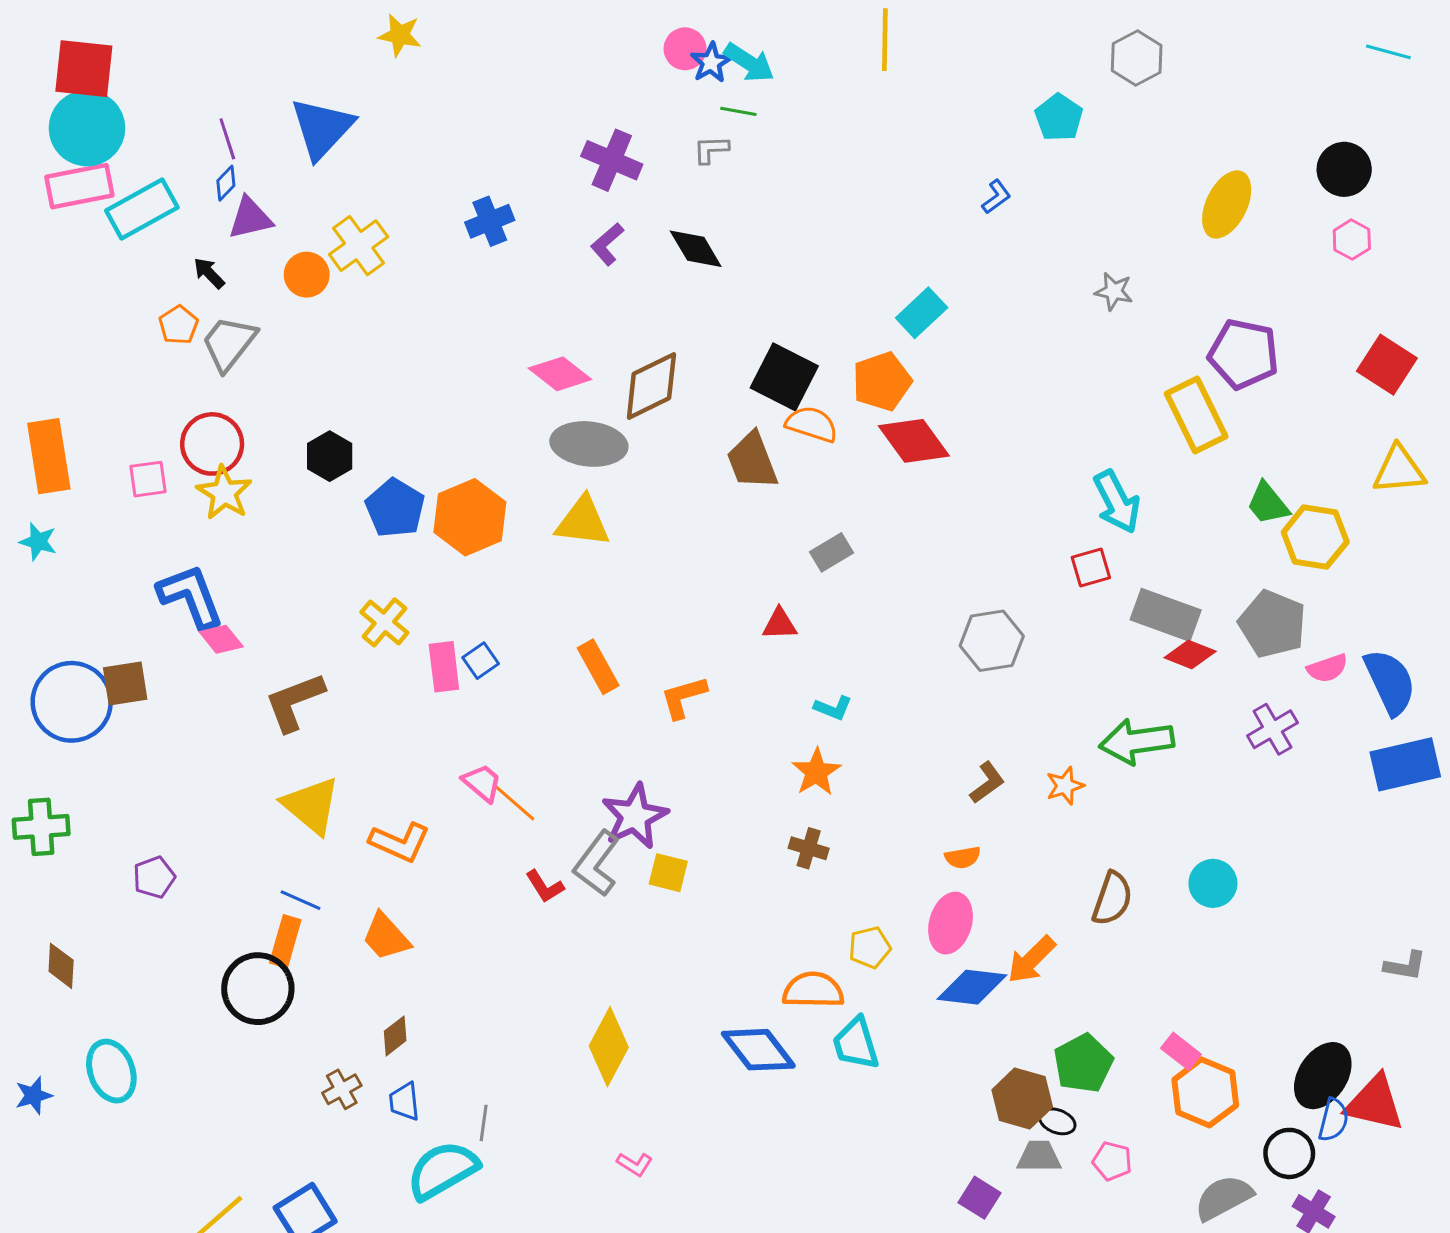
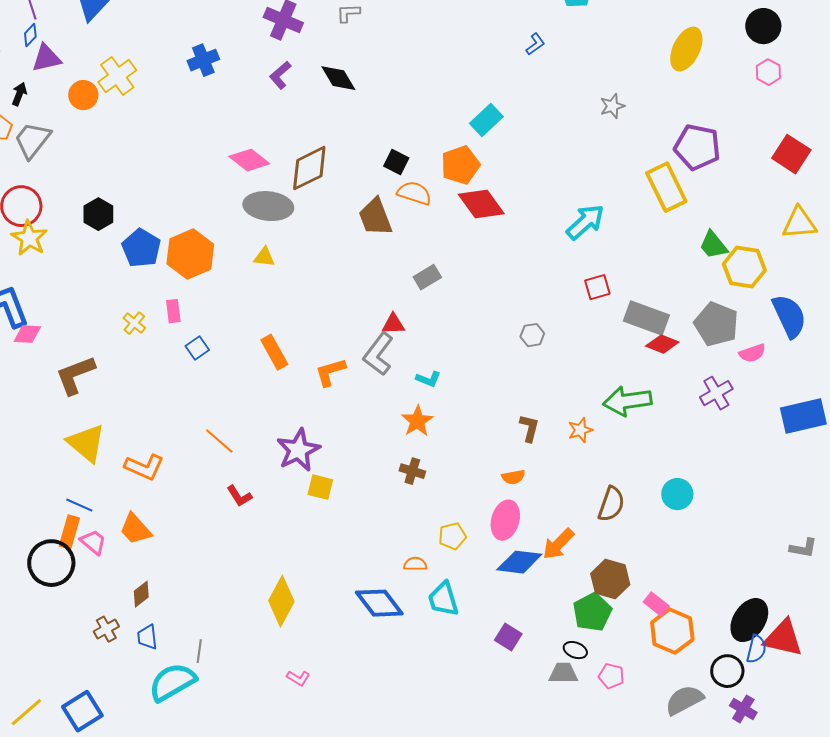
black arrow: (209, 273) -> (19, 94), turned 65
gray star: (1114, 291) -> (612, 106), turned -30
black square: (784, 377) -> (396, 162), size x0.6
cyan arrow: (1117, 502) -> (585, 222), moved, turned -105
yellow triangle: (583, 522) -> (264, 257), size x0.6
yellow cross: (384, 622) -> (134, 323), size x0.7
pink diamond: (221, 639) -> (27, 334), turned -48
gray hexagon: (992, 641) -> (532, 335), size x0.6
pink rectangle: (444, 667) -> (173, 311), moved, size x0.7
blue semicircle: (1390, 682) -> (789, 316), moved
pink trapezoid: (482, 783) -> (93, 542), moved
brown L-shape: (987, 783) -> (529, 428), turned -40
gray L-shape: (597, 864) -> (378, 354), moved
orange semicircle: (813, 990) -> (415, 564), size x0.6
brown hexagon: (1022, 1098) -> (610, 579), moved
purple square: (980, 1198) -> (508, 637), moved

